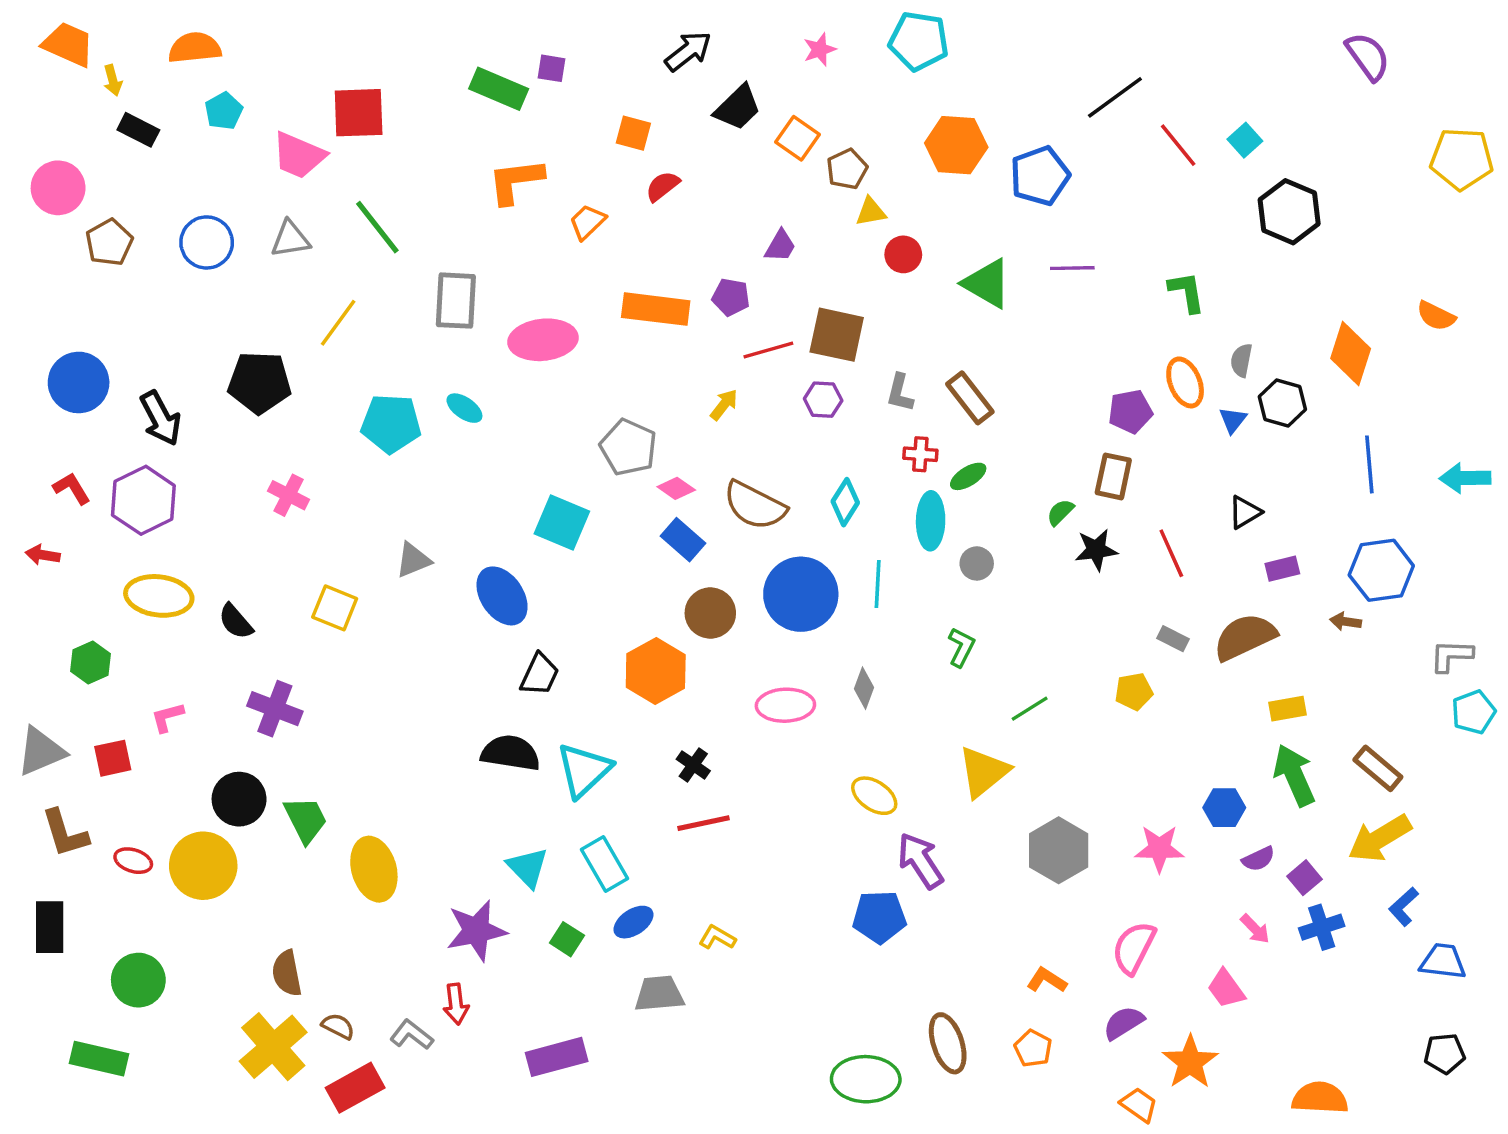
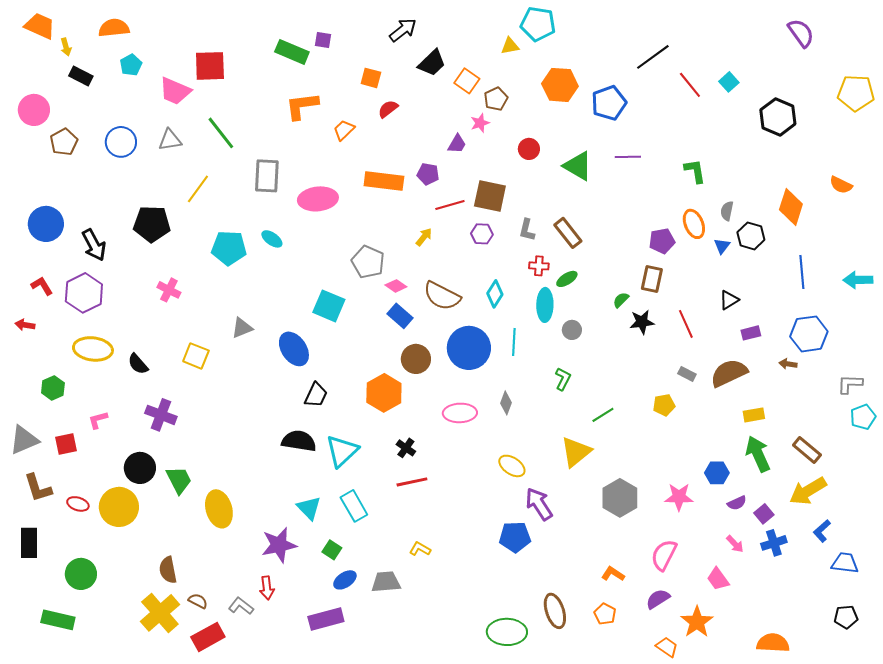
pink star: (820, 50) -> (480, 123), moved
yellow triangle: (871, 212) -> (510, 46), moved
black hexagon: (1289, 212) -> (778, 117), moved
blue ellipse: (633, 922) -> (345, 580), moved

